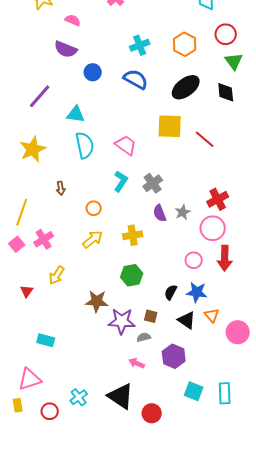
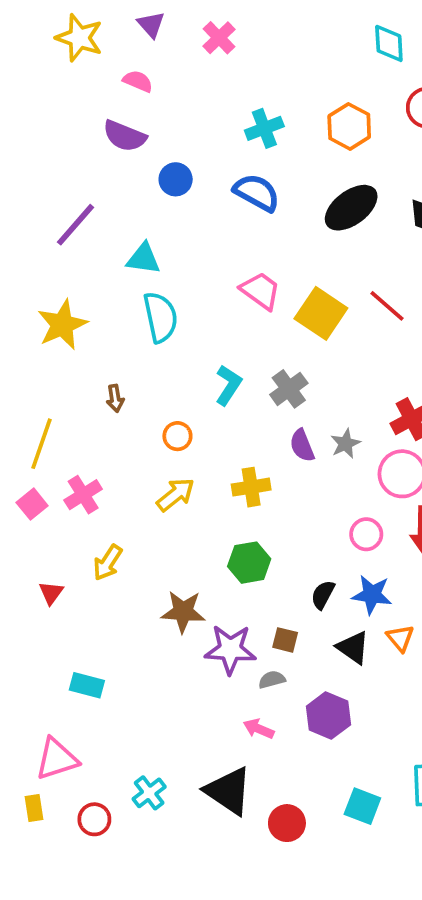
yellow square: (170, 126) -> (321, 313), moved, turned 32
pink trapezoid: (126, 145) -> (261, 291), moved
cyan square: (194, 391) -> (362, 806), moved

